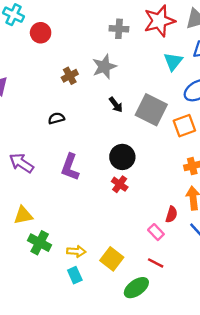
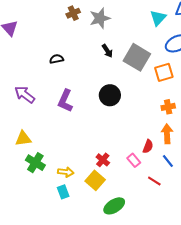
brown cross: (70, 76) -> (73, 13), moved
red cross: (120, 184) -> (103, 160), moved
red line: (156, 263) -> (154, 181), moved

